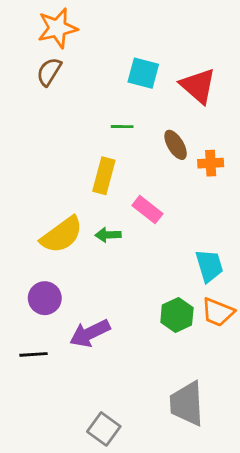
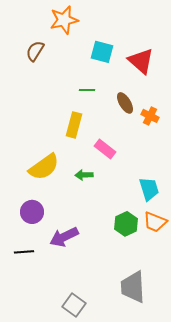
orange star: (57, 28) -> (64, 20), moved
orange cross: (211, 163) -> (150, 116), turned 30
green arrow: (108, 235) -> (84, 175), moved

